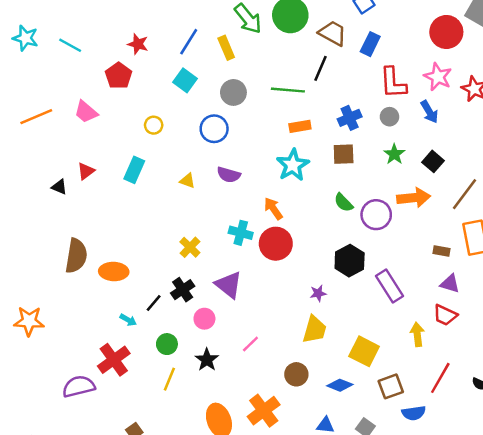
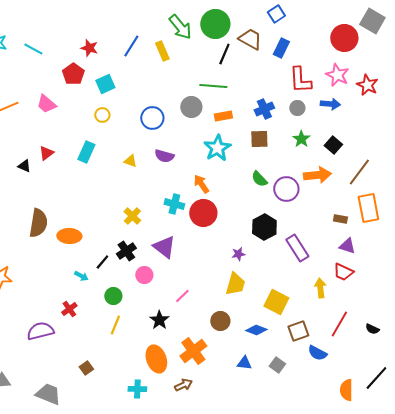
black line: (321, 68) -> (224, 54), moved
cyan square: (185, 80) -> (105, 84), moved, turned 30
gray circle: (233, 92) -> (191, 107), moved
blue arrow: (429, 112) -> (330, 104), turned -54
red cross: (114, 360) -> (69, 309), size x0.6
black star: (207, 360) -> (159, 320), moved
blue semicircle: (414, 413) -> (317, 353), turned 36

